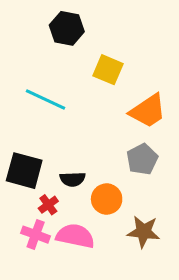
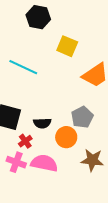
gray pentagon: (142, 159) -> (82, 117), moved

